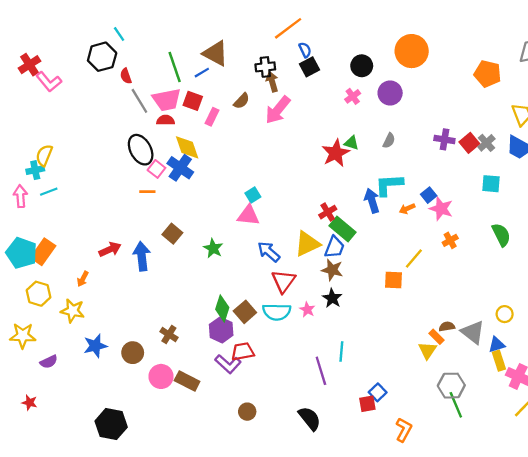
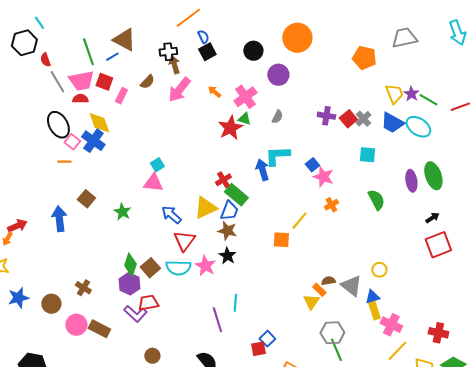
pink cross: (353, 96) -> (245, 97), moved, size x1.6
orange arrow: (407, 209) -> (214, 92), moved, turned 64
red arrow: (110, 249) -> (17, 226), moved
pink star: (307, 310) -> (205, 266), size x1.5

